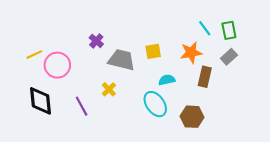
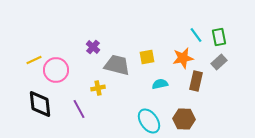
yellow cross: (109, 89) -> (98, 88), moved, turned 32
cyan ellipse: (155, 104) -> (149, 121), moved

